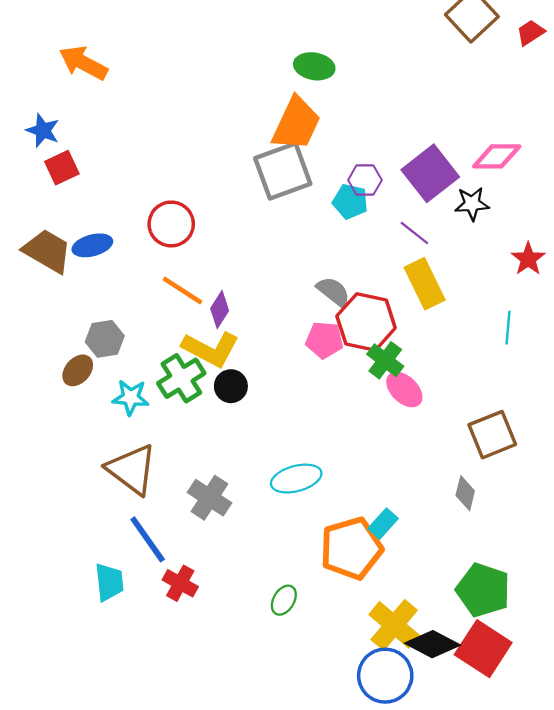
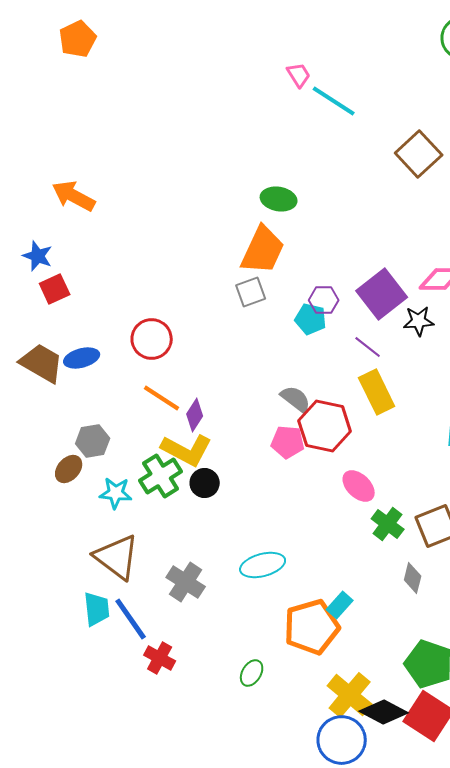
gray square: (283, 171) -> (251, 292), size x0.6
green cross: (385, 360) -> (388, 524), moved
cyan trapezoid: (109, 582) -> (97, 609), moved

